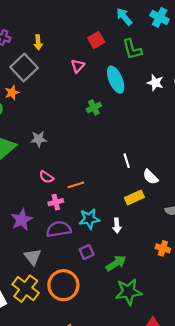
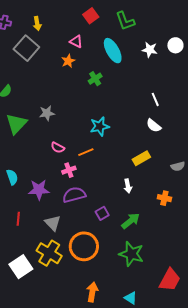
pink triangle: (78, 66) -> (76, 41), turned -40
orange star: (12, 93) -> (68, 61), moved
white line: (127, 161) -> (155, 99), moved
white semicircle: (150, 177) -> (154, 126), moved
cyan star: (89, 219) -> (100, 126), moved
purple star: (22, 220) -> (39, 190), turned 30
orange cross: (163, 248) -> (164, 198), moved
green star: (129, 292) -> (131, 254), moved, turned 30

